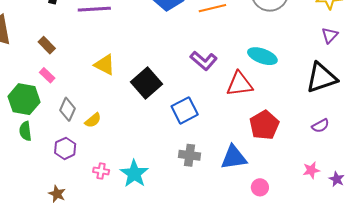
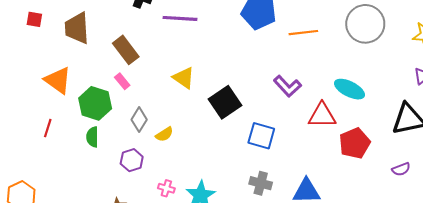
brown rectangle: (47, 45) -> (126, 50), size x1.5
blue square: (185, 110) -> (261, 136), turned 36
red pentagon: (264, 125) -> (355, 143), moved

